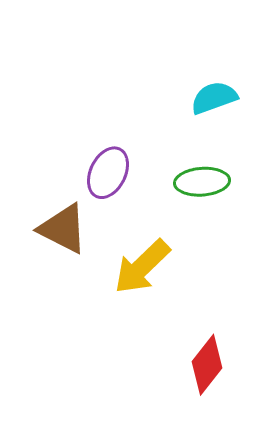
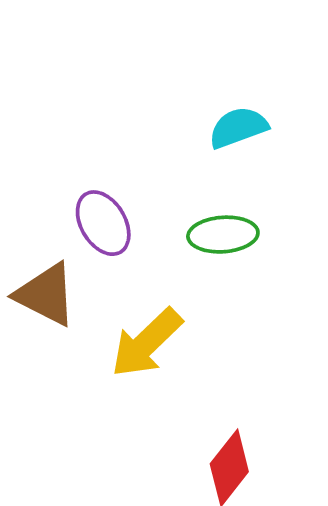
purple ellipse: (108, 173) -> (103, 223), turned -57

